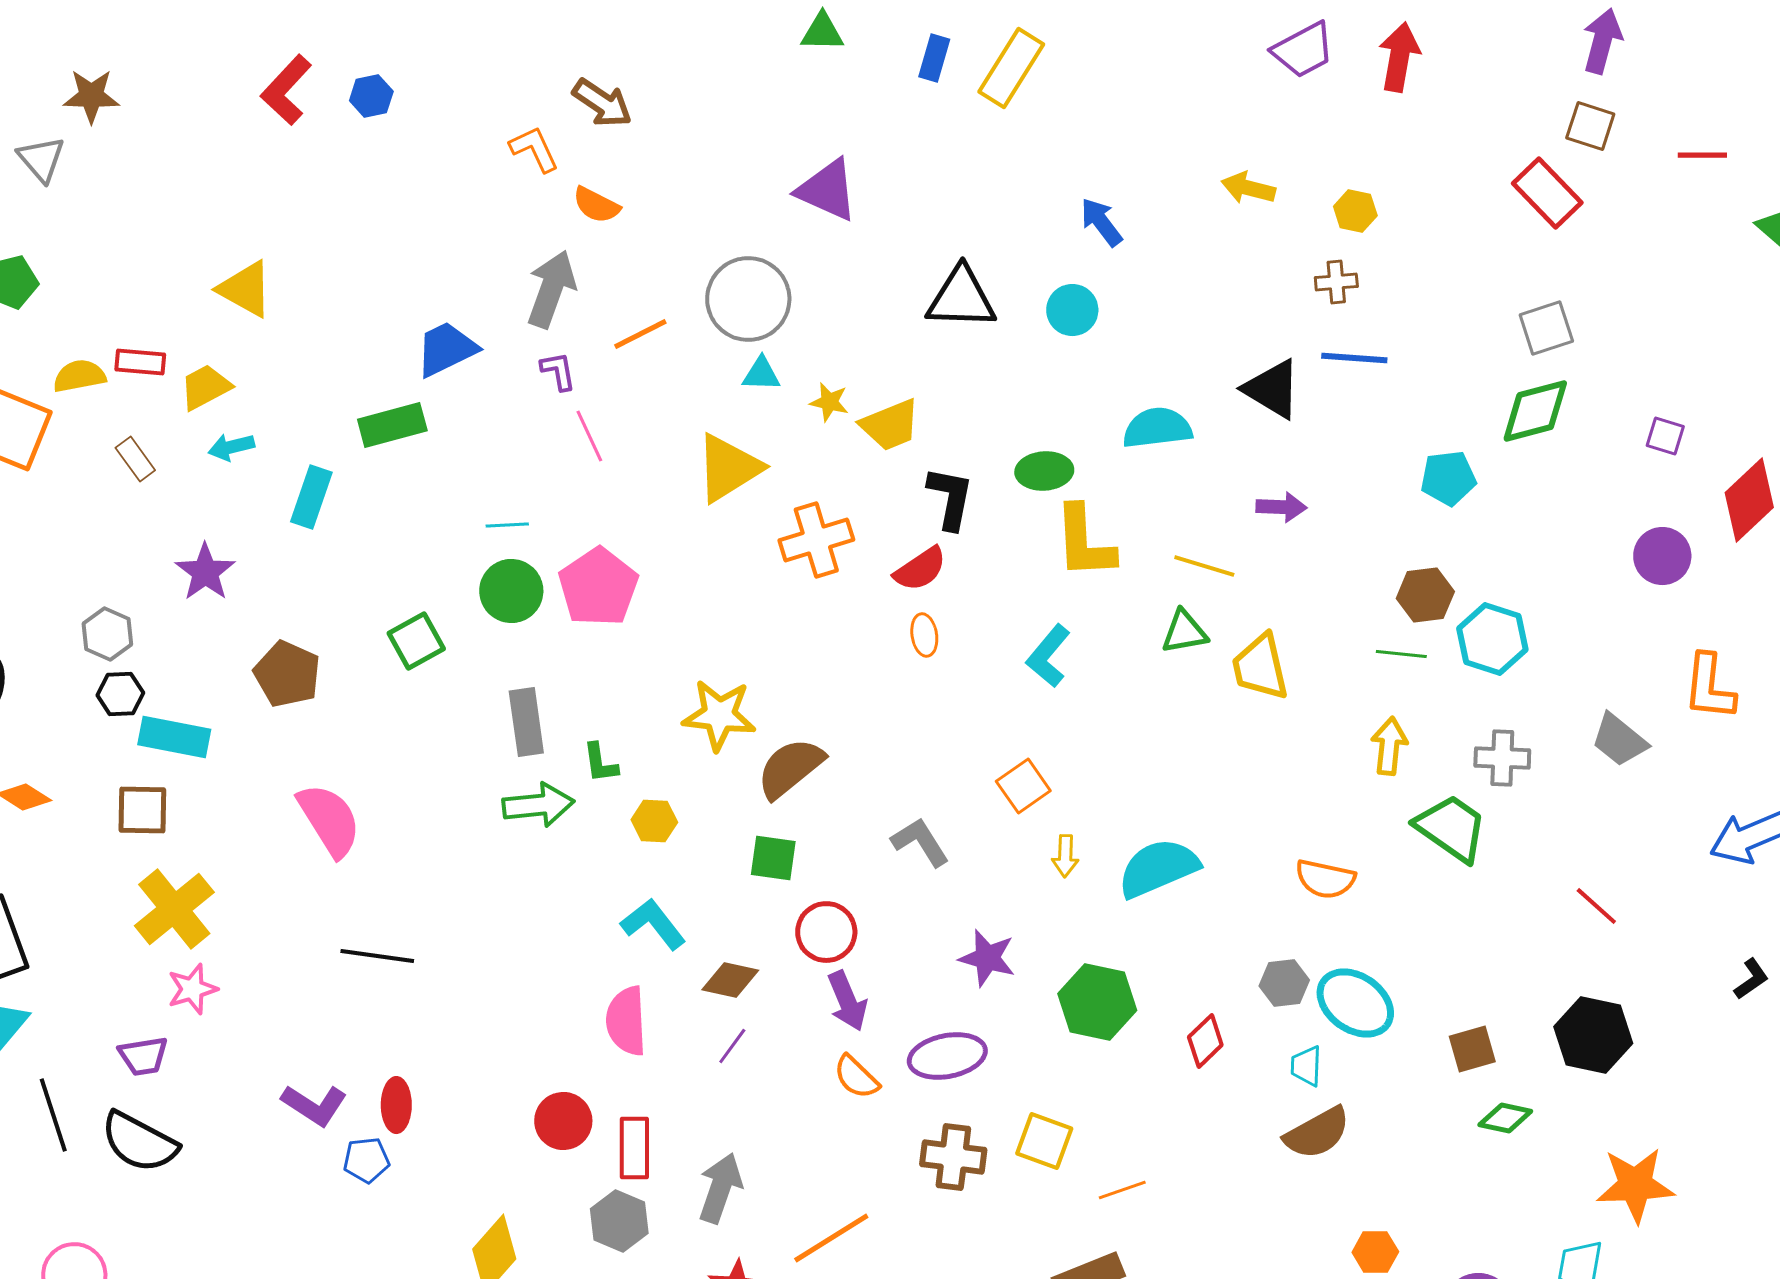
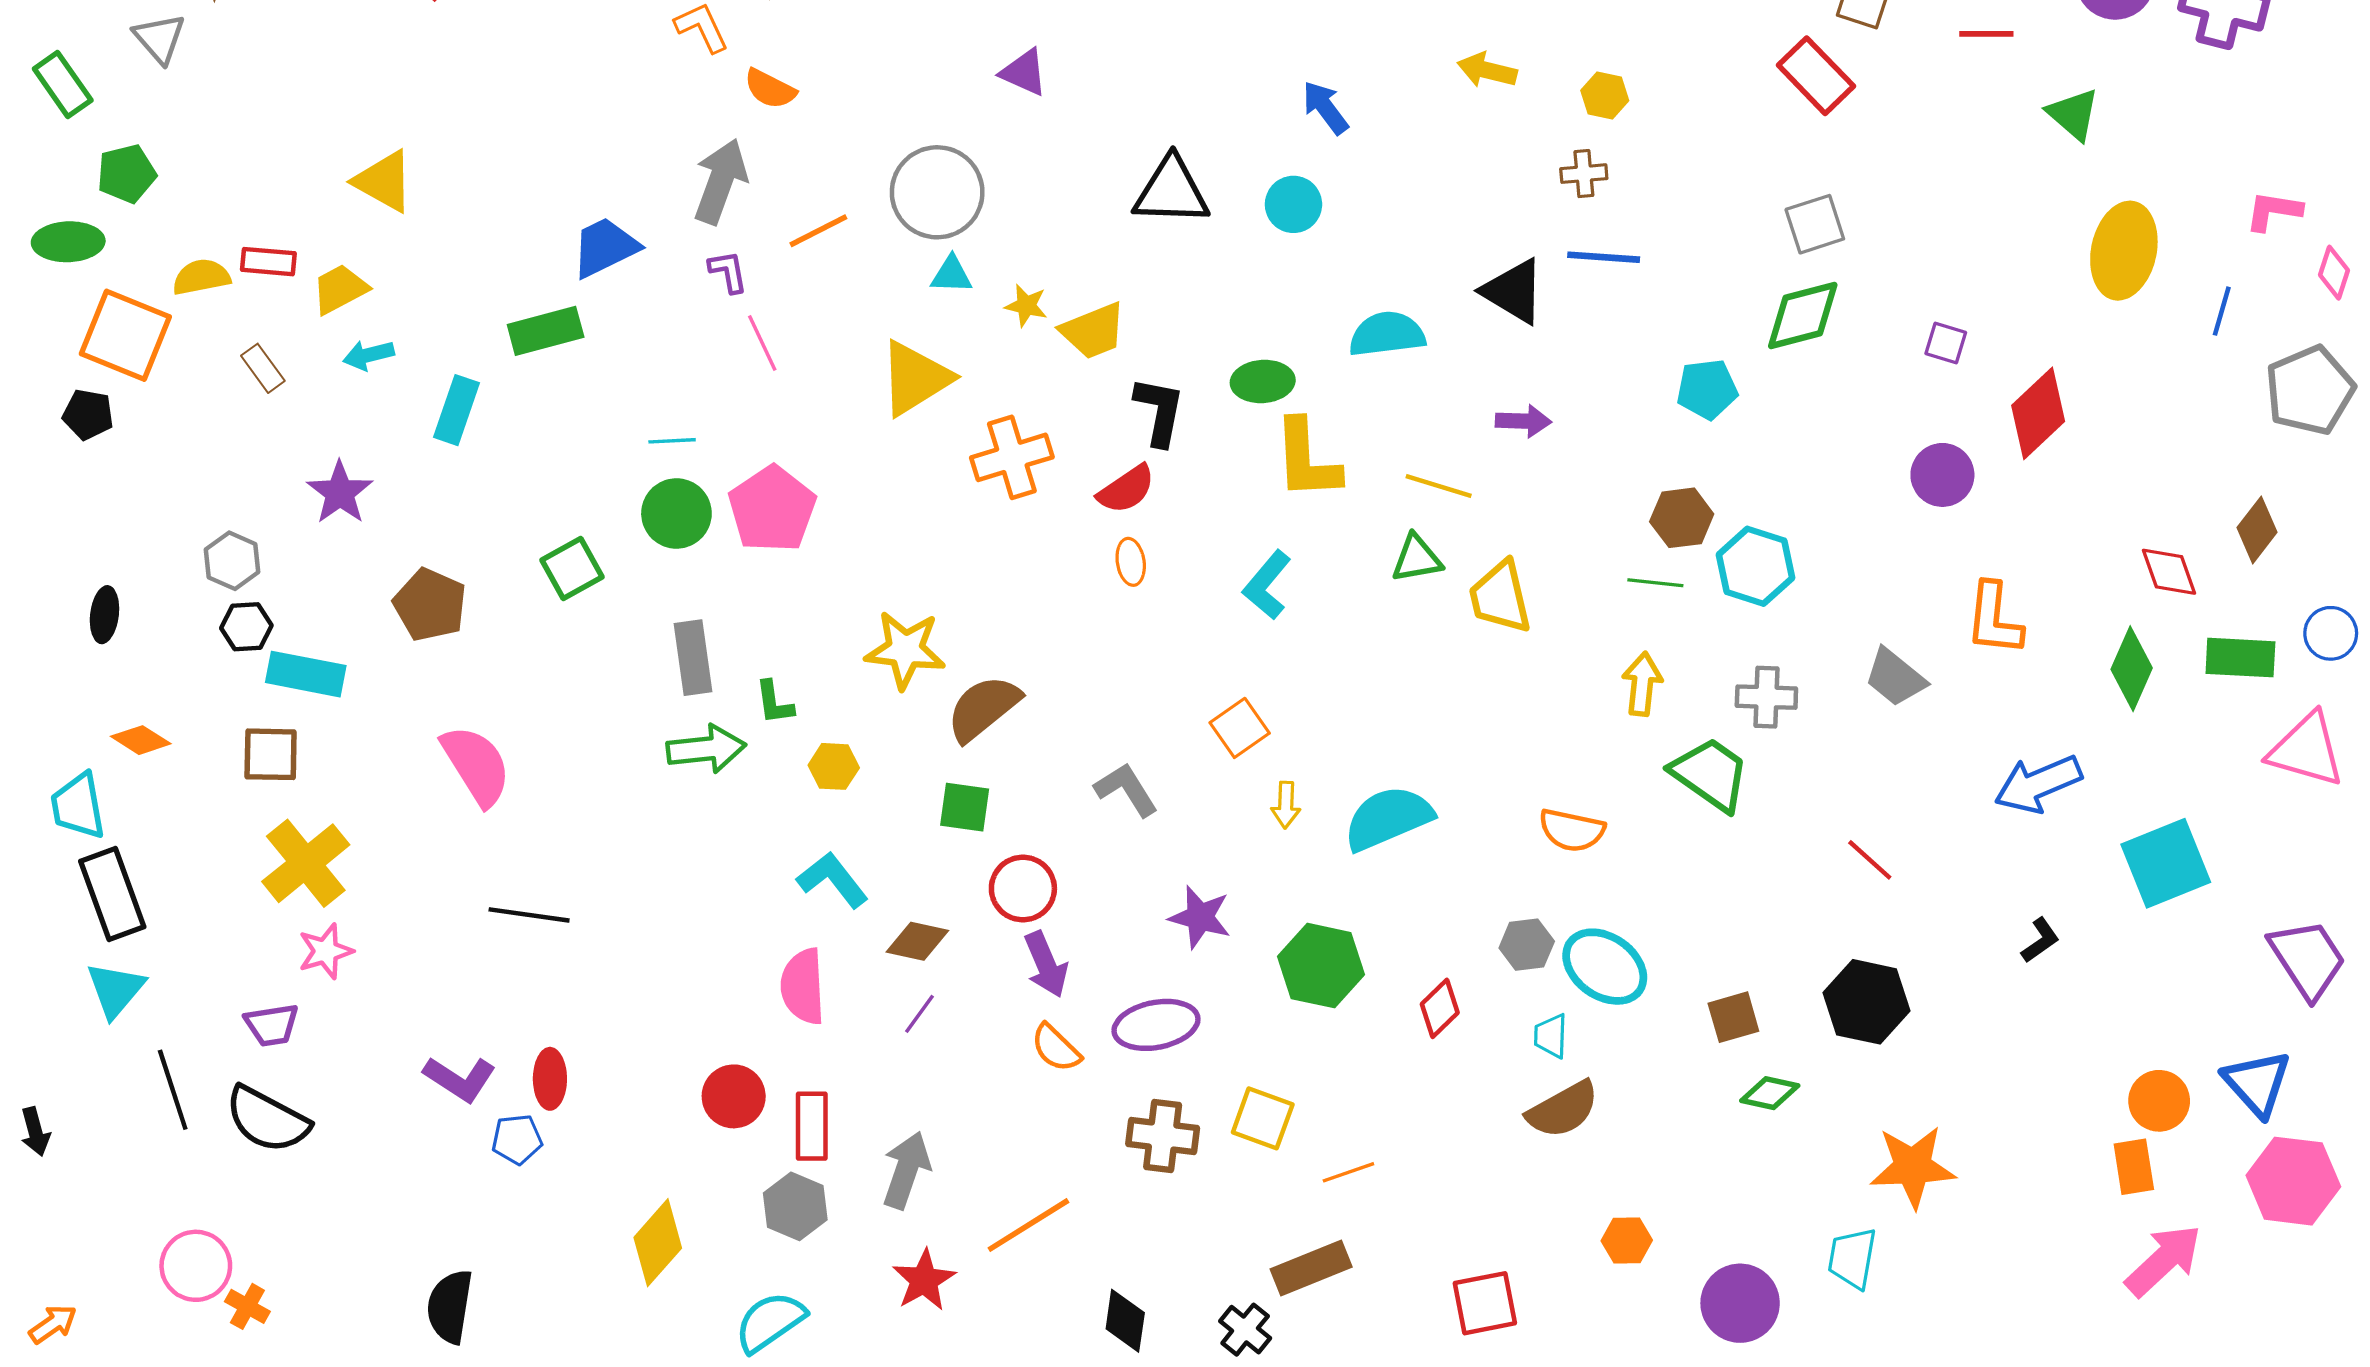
purple triangle: (827, 190) -> (1024, 72), size x0.7

